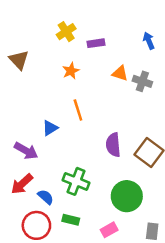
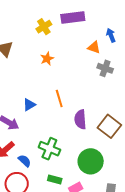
purple rectangle: (96, 43) -> (73, 17), moved, size x1.6
orange triangle: (120, 73) -> (94, 47), moved
orange line: (78, 110) -> (59, 99), moved
green rectangle: (71, 220) -> (55, 180), moved

